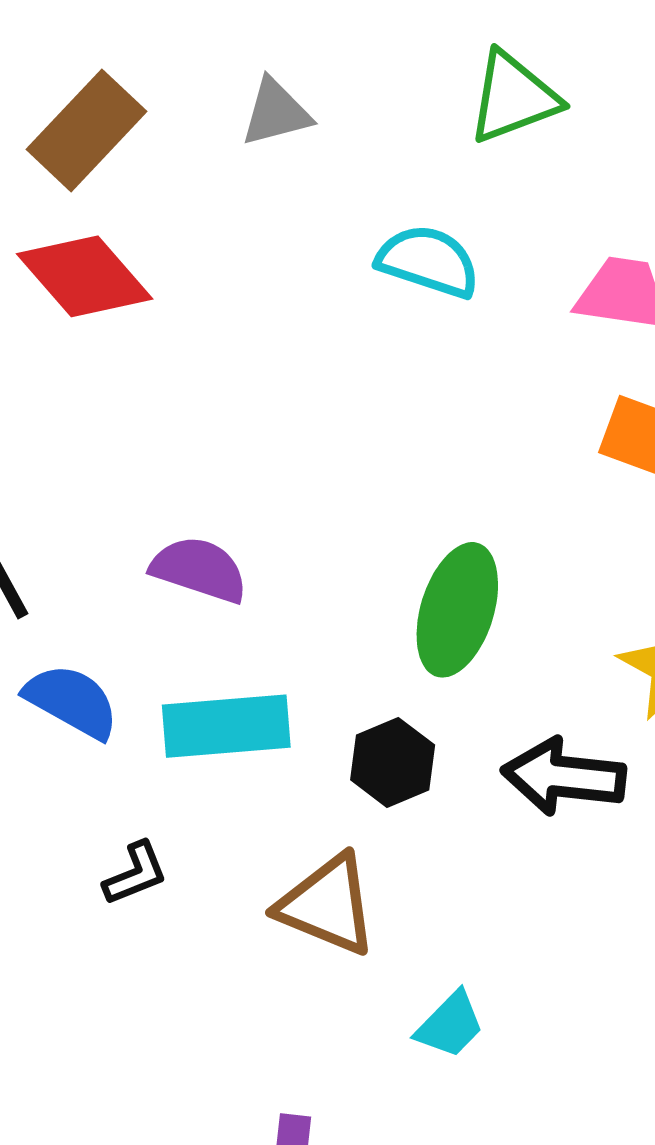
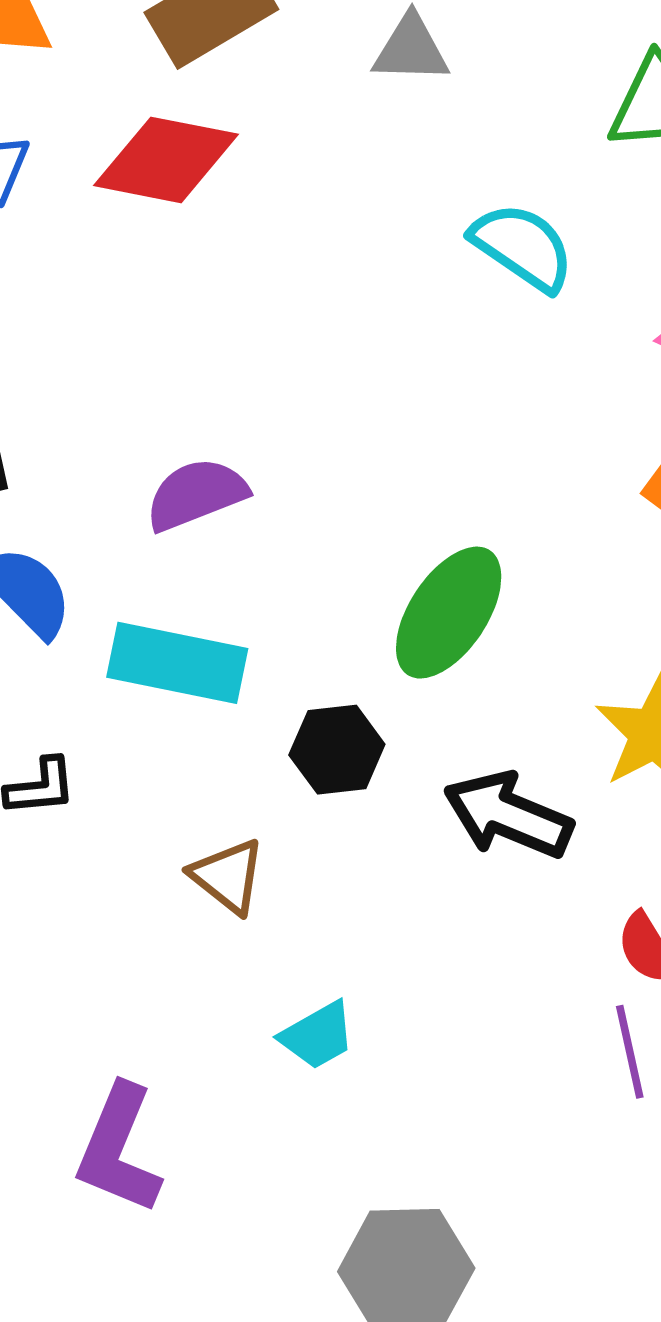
red diamond: (85, 276) -> (166, 160), turned -54
purple semicircle: (199, 569) -> (196, 494), turned -56
brown triangle: (327, 905) -> (228, 876), size x0.7

